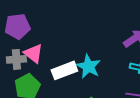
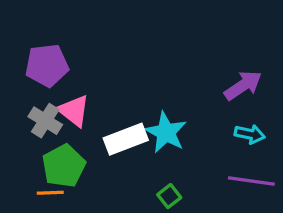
gray cross: (16, 59) -> (45, 121), turned 36

